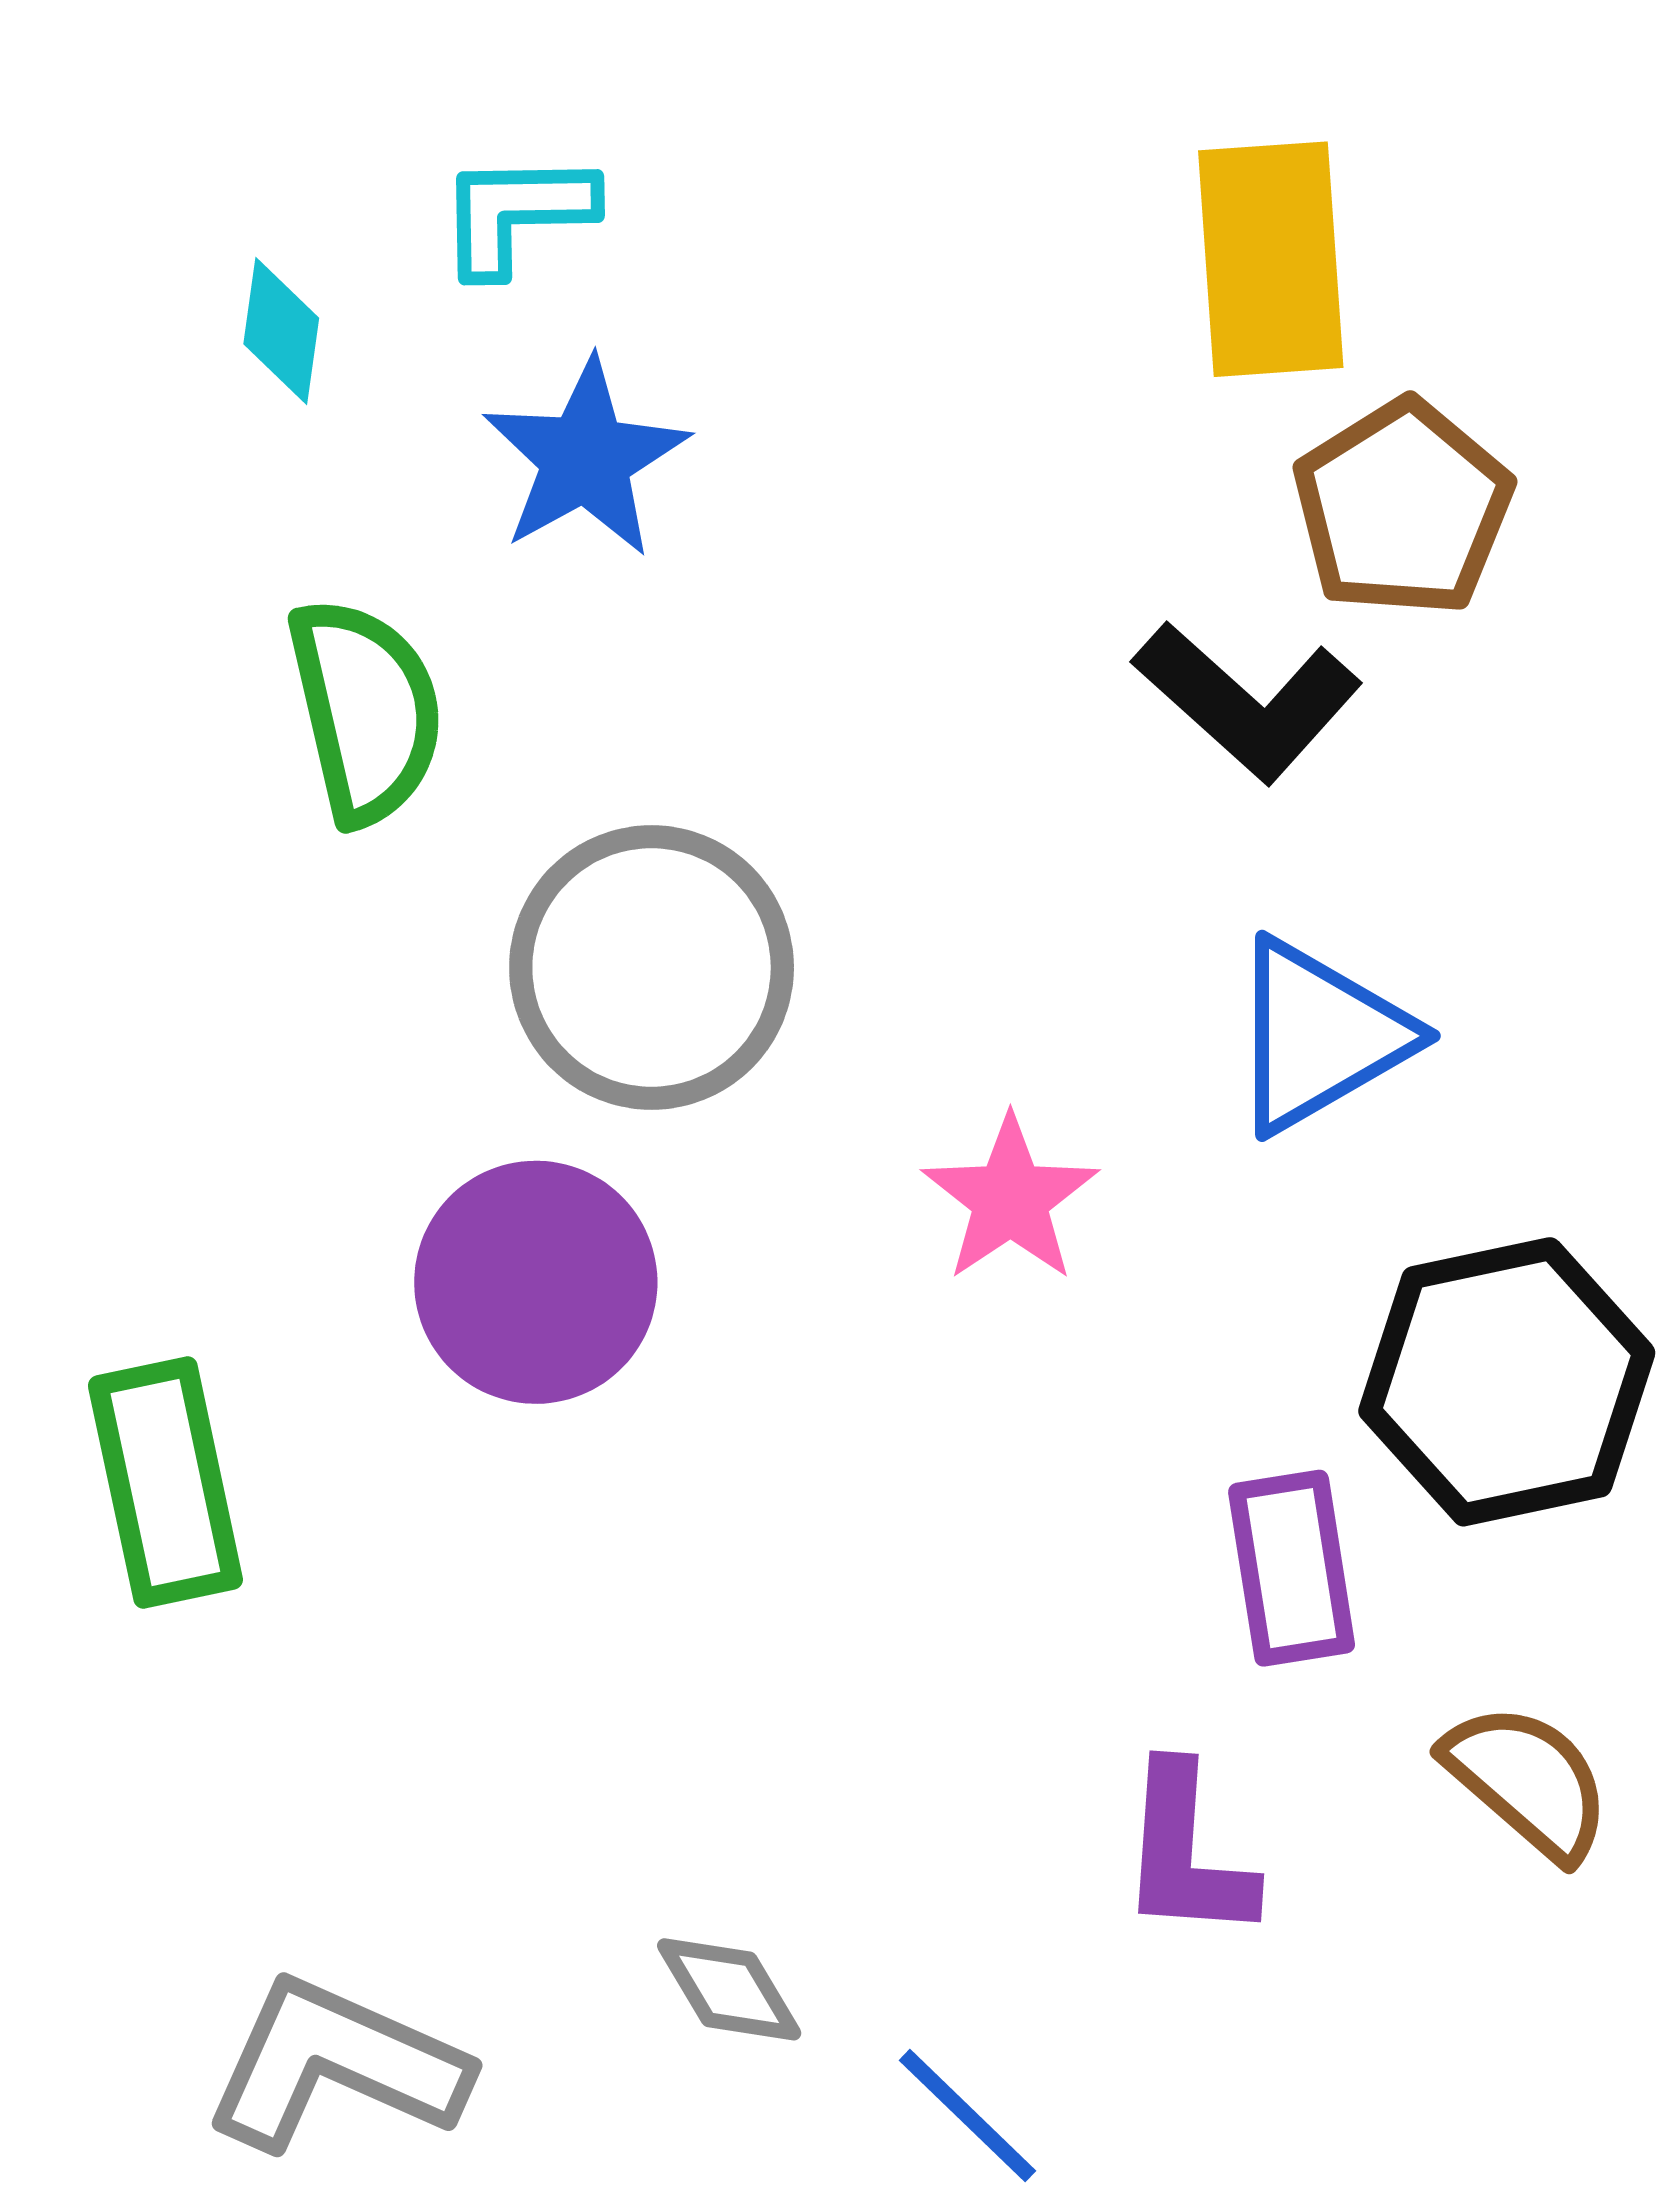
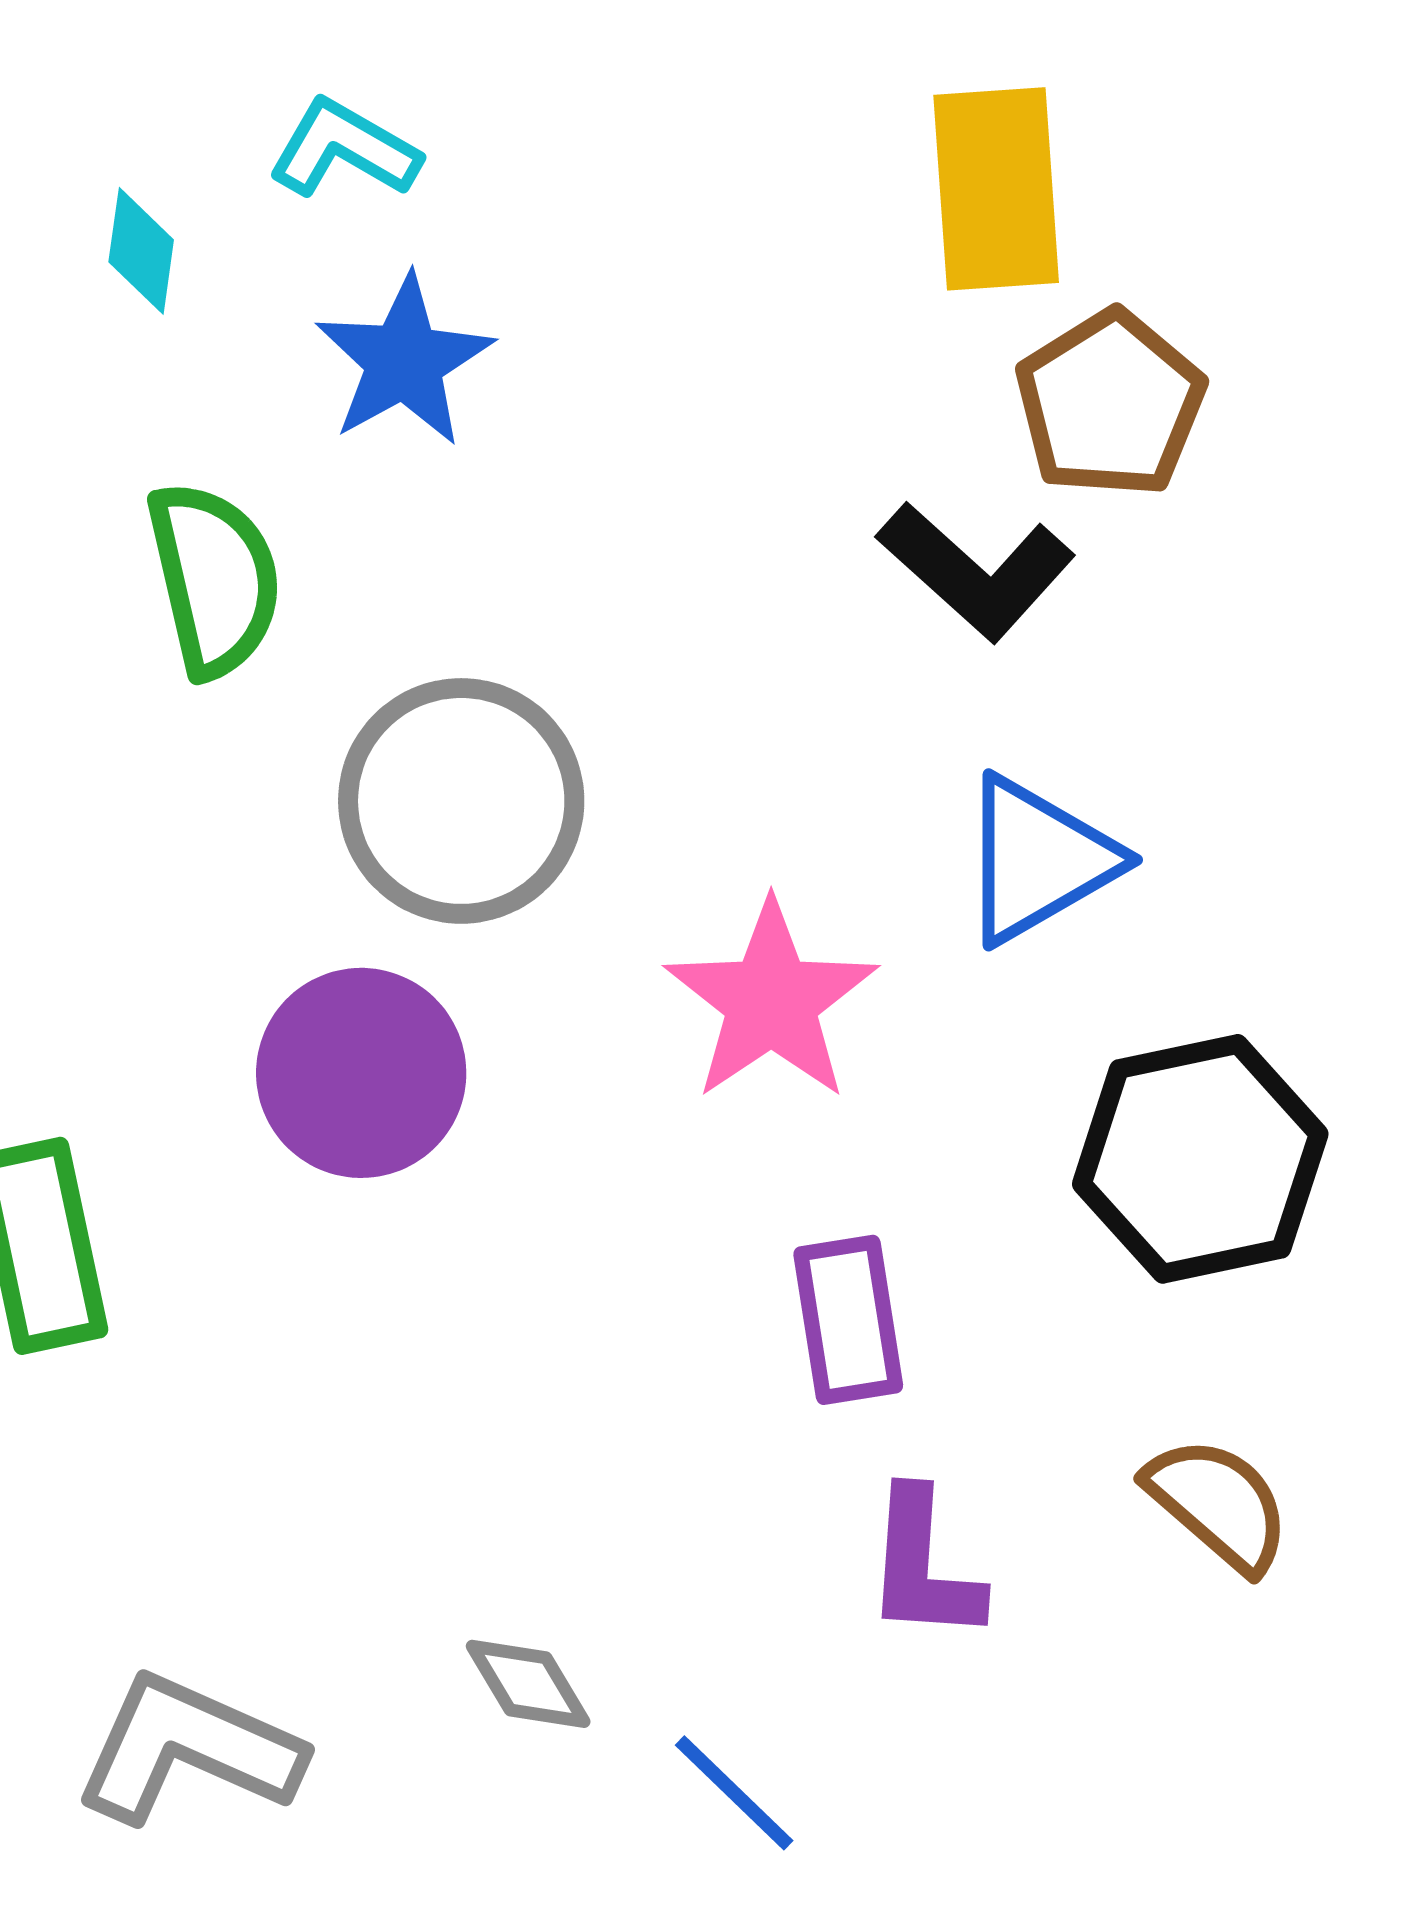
cyan L-shape: (516, 213) -> (344, 149), turned 31
pink star: (1010, 1199) -> (771, 1001), size x1.4
purple rectangle: (1292, 1568) -> (848, 1320), moved

